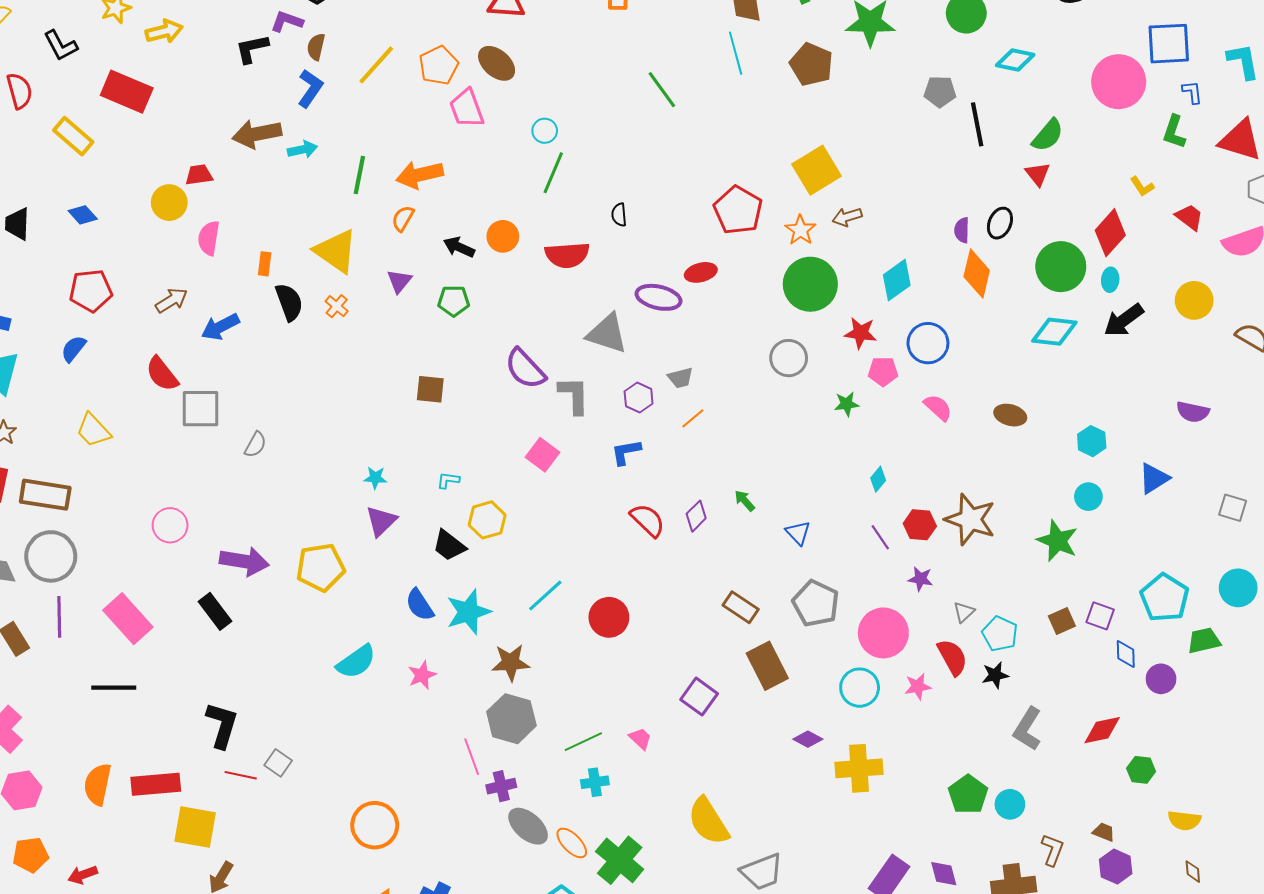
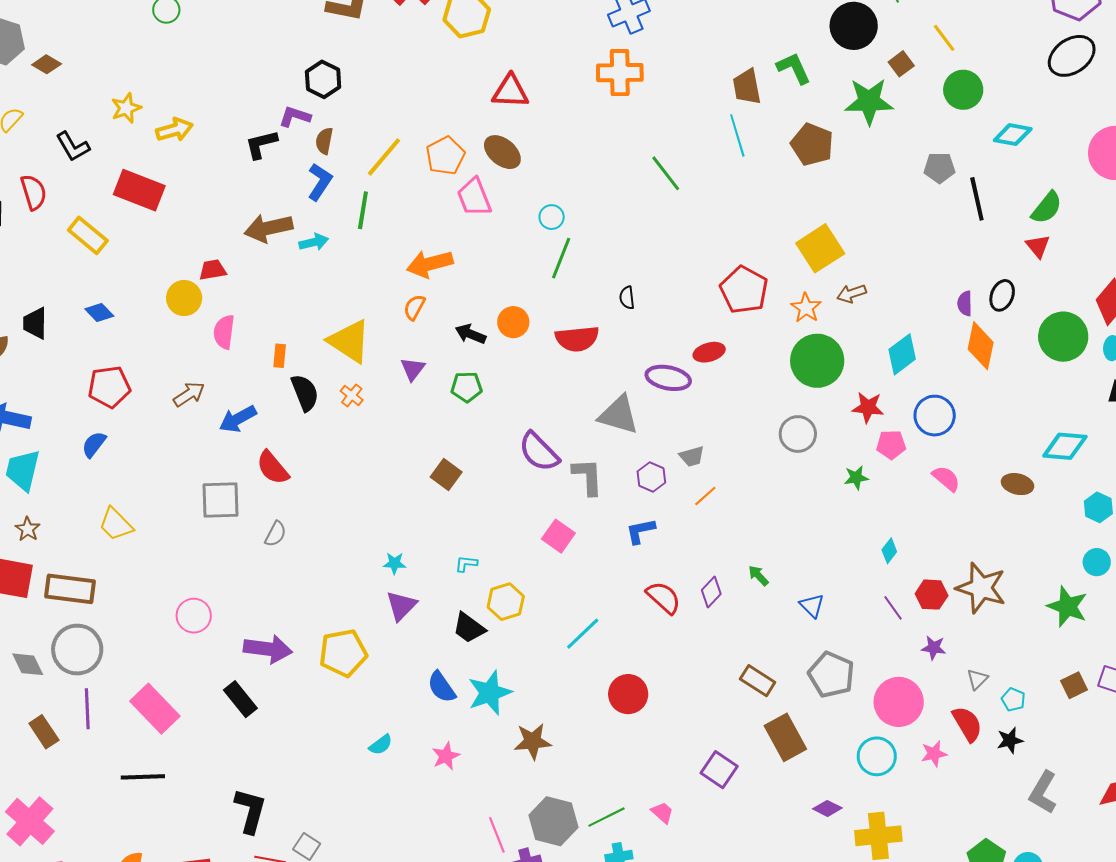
green line: (359, 175) -> (363, 210), moved
cyan diamond: (1054, 332) -> (1065, 446), moved
red semicircle: (162, 374) -> (273, 468), moved
brown square: (430, 389) -> (446, 475), turned 32
cyan line: (545, 595) -> (583, 634), moved
cyan pentagon: (1000, 634) -> (1013, 700), size x0.7
cyan semicircle: (356, 662) -> (381, 745), size x0.6
gray hexagon: (511, 719) -> (554, 821), moved

